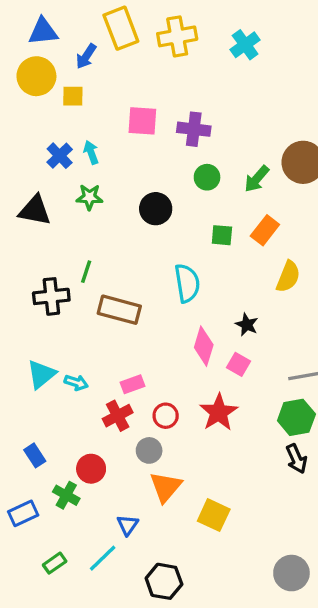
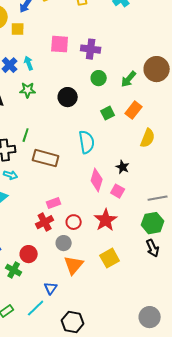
green square: (222, 235) -> (108, 113), turned -32
cyan arrow: (76, 383) -> (11, 175), moved
yellow square: (214, 515) -> (110, 258), moved, turned 36

